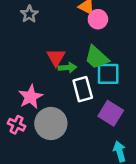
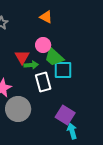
pink circle: (98, 19) -> (43, 45), moved
purple square: (111, 113) -> (65, 115), moved

